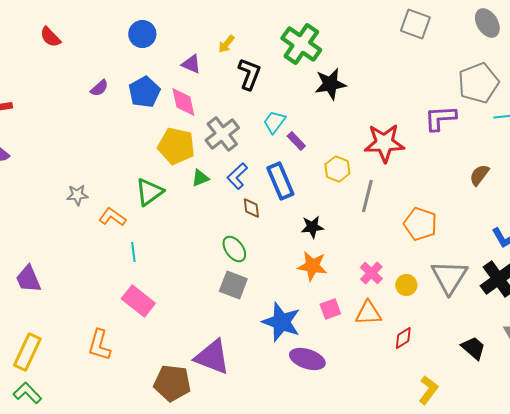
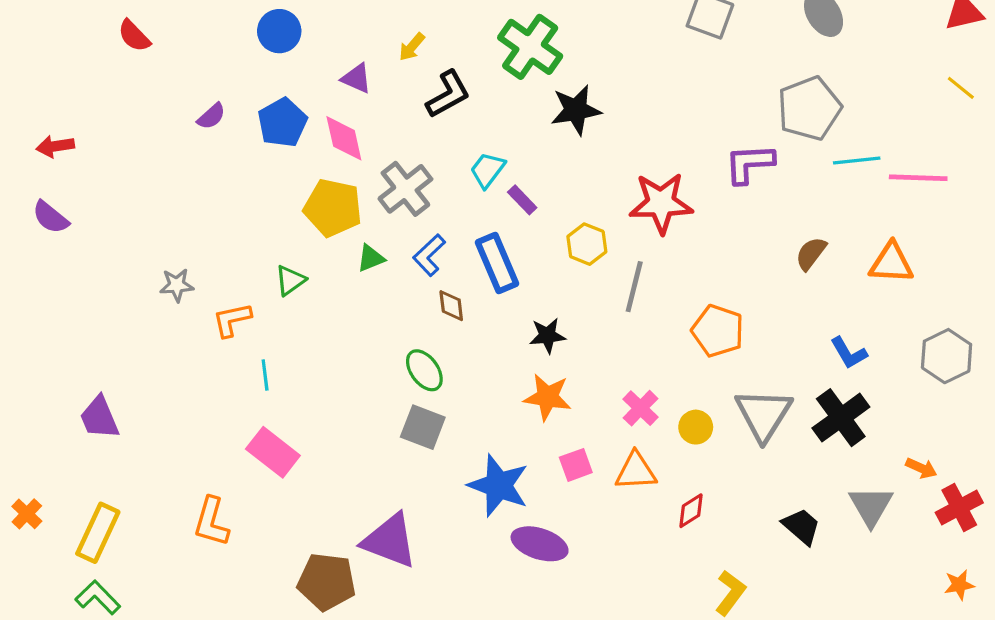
black L-shape: (249, 74) -> (448, 94), turned 40
green triangle: (149, 192) -> (290, 280), size x0.7
orange L-shape: (112, 217) -> (232, 320), turned -48

